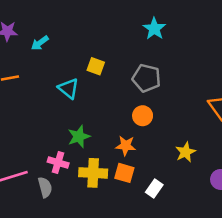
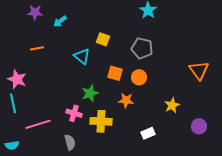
orange square: (124, 173) -> (115, 73), moved
gray semicircle: (45, 187) -> (70, 142), moved
white rectangle: (154, 189) -> (148, 133), turned 32

